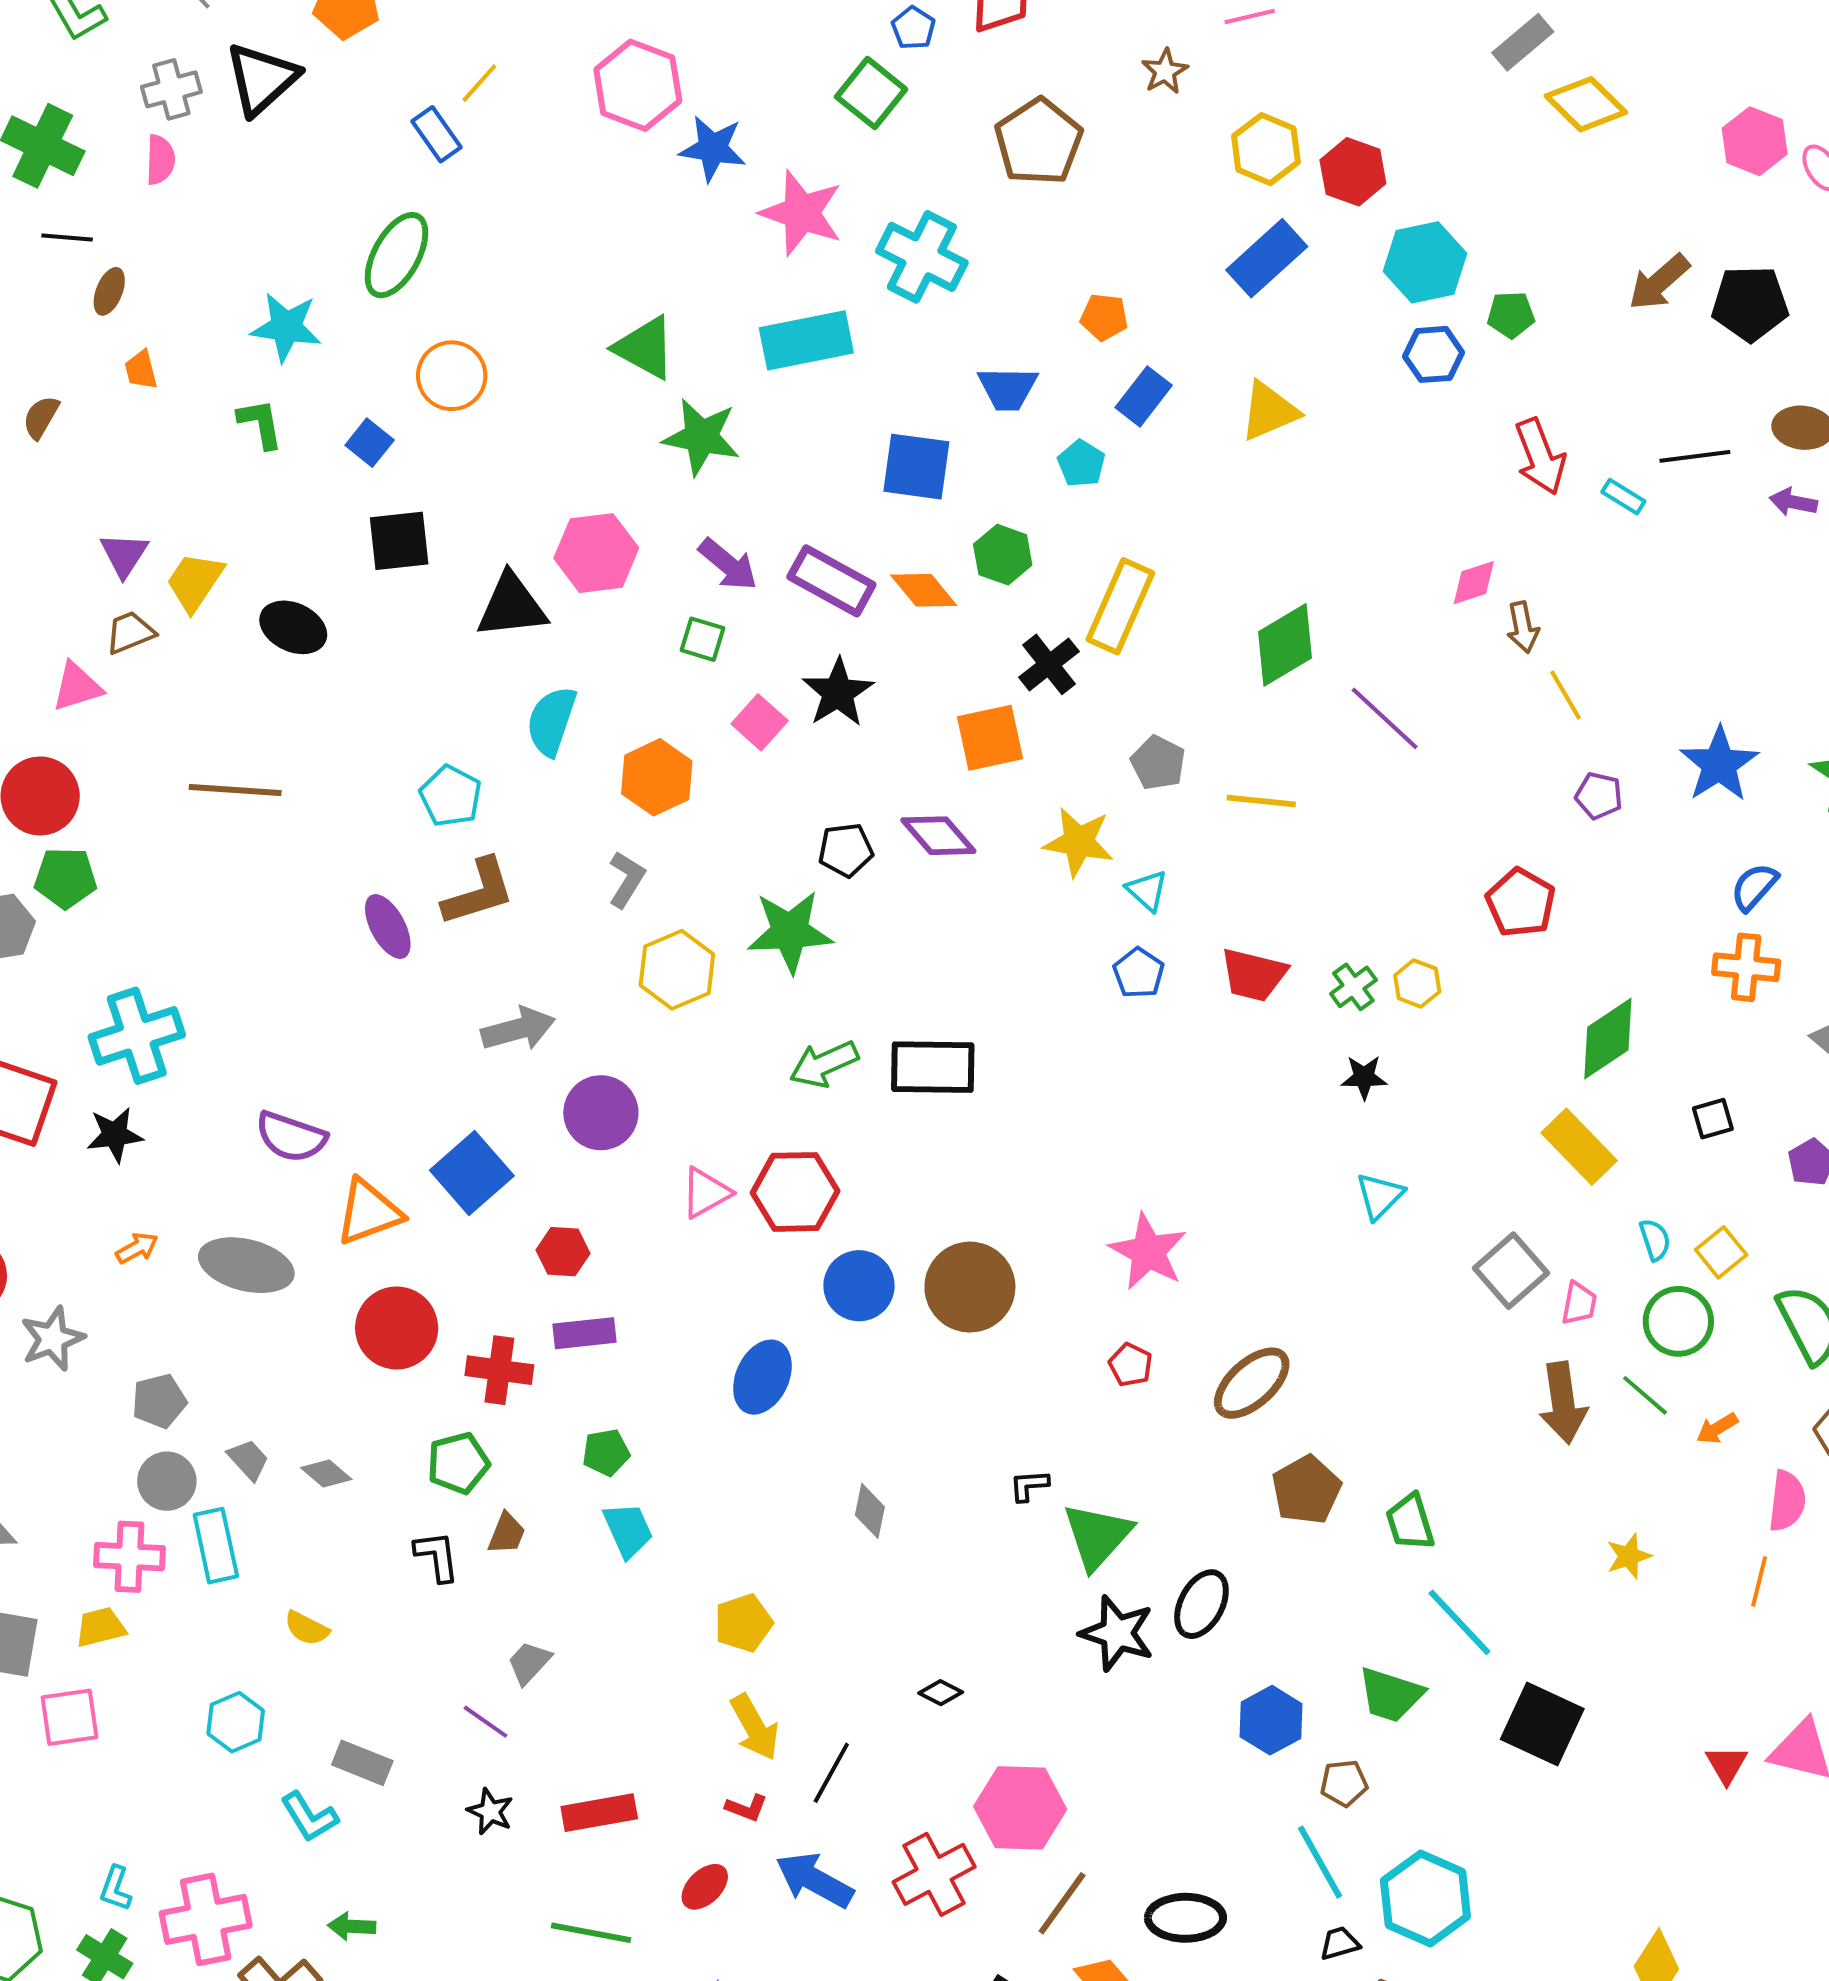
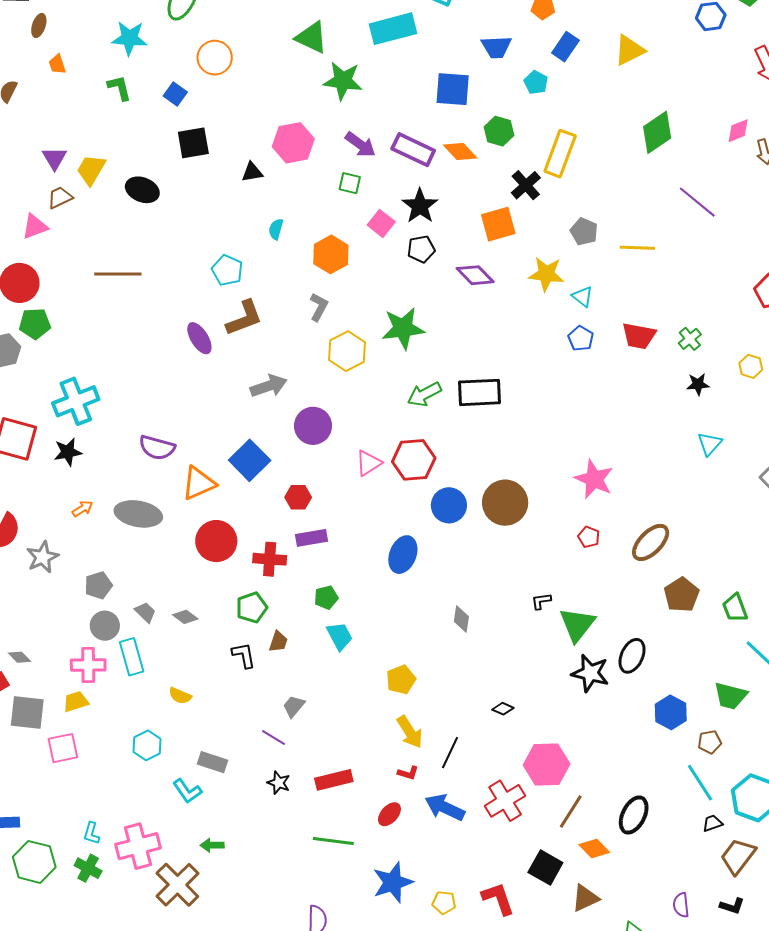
black triangle: (512, 606) -> (252, 172), size x0.6
green diamond: (1285, 645) -> (657, 132), moved
cyan semicircle: (551, 721) -> (276, 229), size x0.6
black pentagon: (846, 850) -> (421, 249), moved
yellow hexagon: (1417, 983) -> (751, 366), moved
black ellipse: (1185, 1918) -> (634, 815), turned -60

